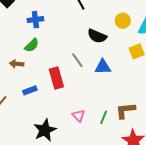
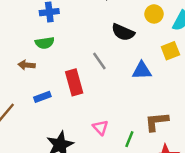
green semicircle: (32, 45) -> (45, 43), turned 35
blue triangle: (103, 67) -> (142, 71), moved
green line: (104, 117) -> (129, 139), moved

